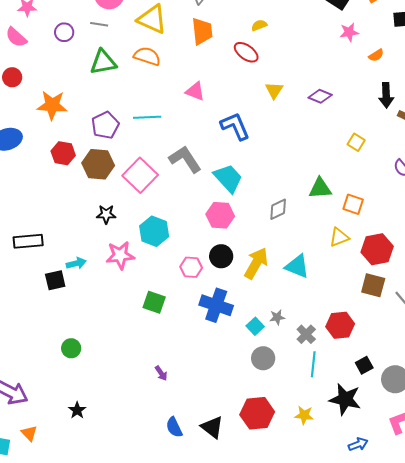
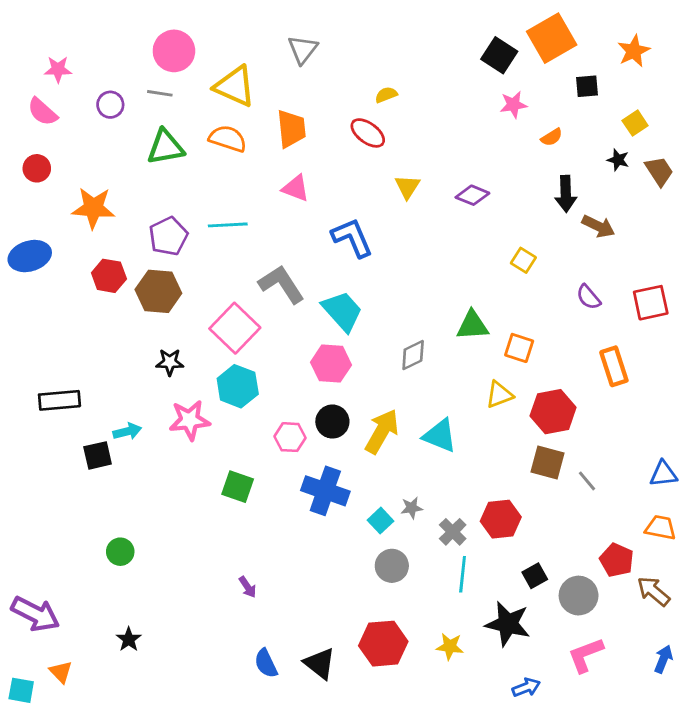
orange trapezoid: (202, 31) -> (291, 129), moved
pink square: (140, 175) -> (235, 328), moved

